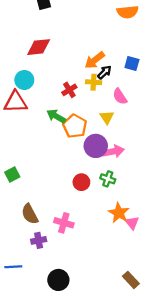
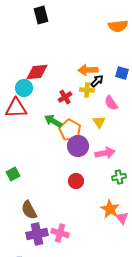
red diamond: (39, 47) -> (37, 72), moved
orange arrow: (95, 60) -> (88, 70), turned 36
purple circle: (96, 146) -> (78, 146), moved
green cross: (108, 179) -> (119, 177), moved, turned -32
pink cross: (64, 223) -> (60, 233), moved
purple cross: (39, 240) -> (37, 234), size x1.5

